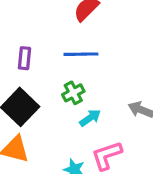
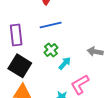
purple rectangle: (24, 58) -> (16, 35), size x1.5

